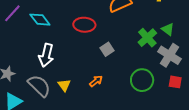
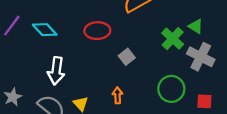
orange arrow: (96, 81) -> (117, 95), turned -48
red square: (175, 82) -> (204, 101), moved

